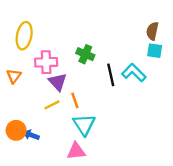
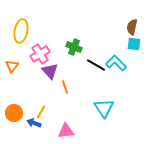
pink cross: (46, 62) -> (40, 54), turned -30
black line: (111, 75) -> (96, 65), turned -48
yellow line: (52, 105) -> (41, 112), moved, turned -32
cyan triangle: (84, 125) -> (104, 108), moved
blue arrow: (31, 135) -> (34, 123), moved

